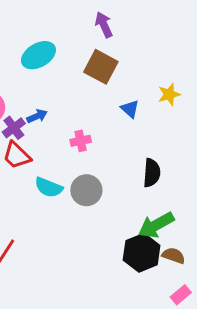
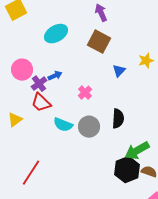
blue triangle: (130, 109) -> (119, 71), turned 32
pink cross: (81, 141) -> (85, 93), turned -32
black semicircle: (152, 173) -> (118, 119), moved

